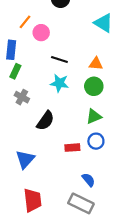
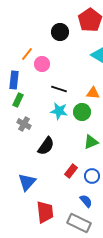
green circle: (94, 86) -> (82, 112), moved
blue circle: (96, 141) -> (92, 176), moved
red rectangle: (72, 148) -> (71, 171), turned -48
red trapezoid: (33, 200) -> (45, 212), moved

